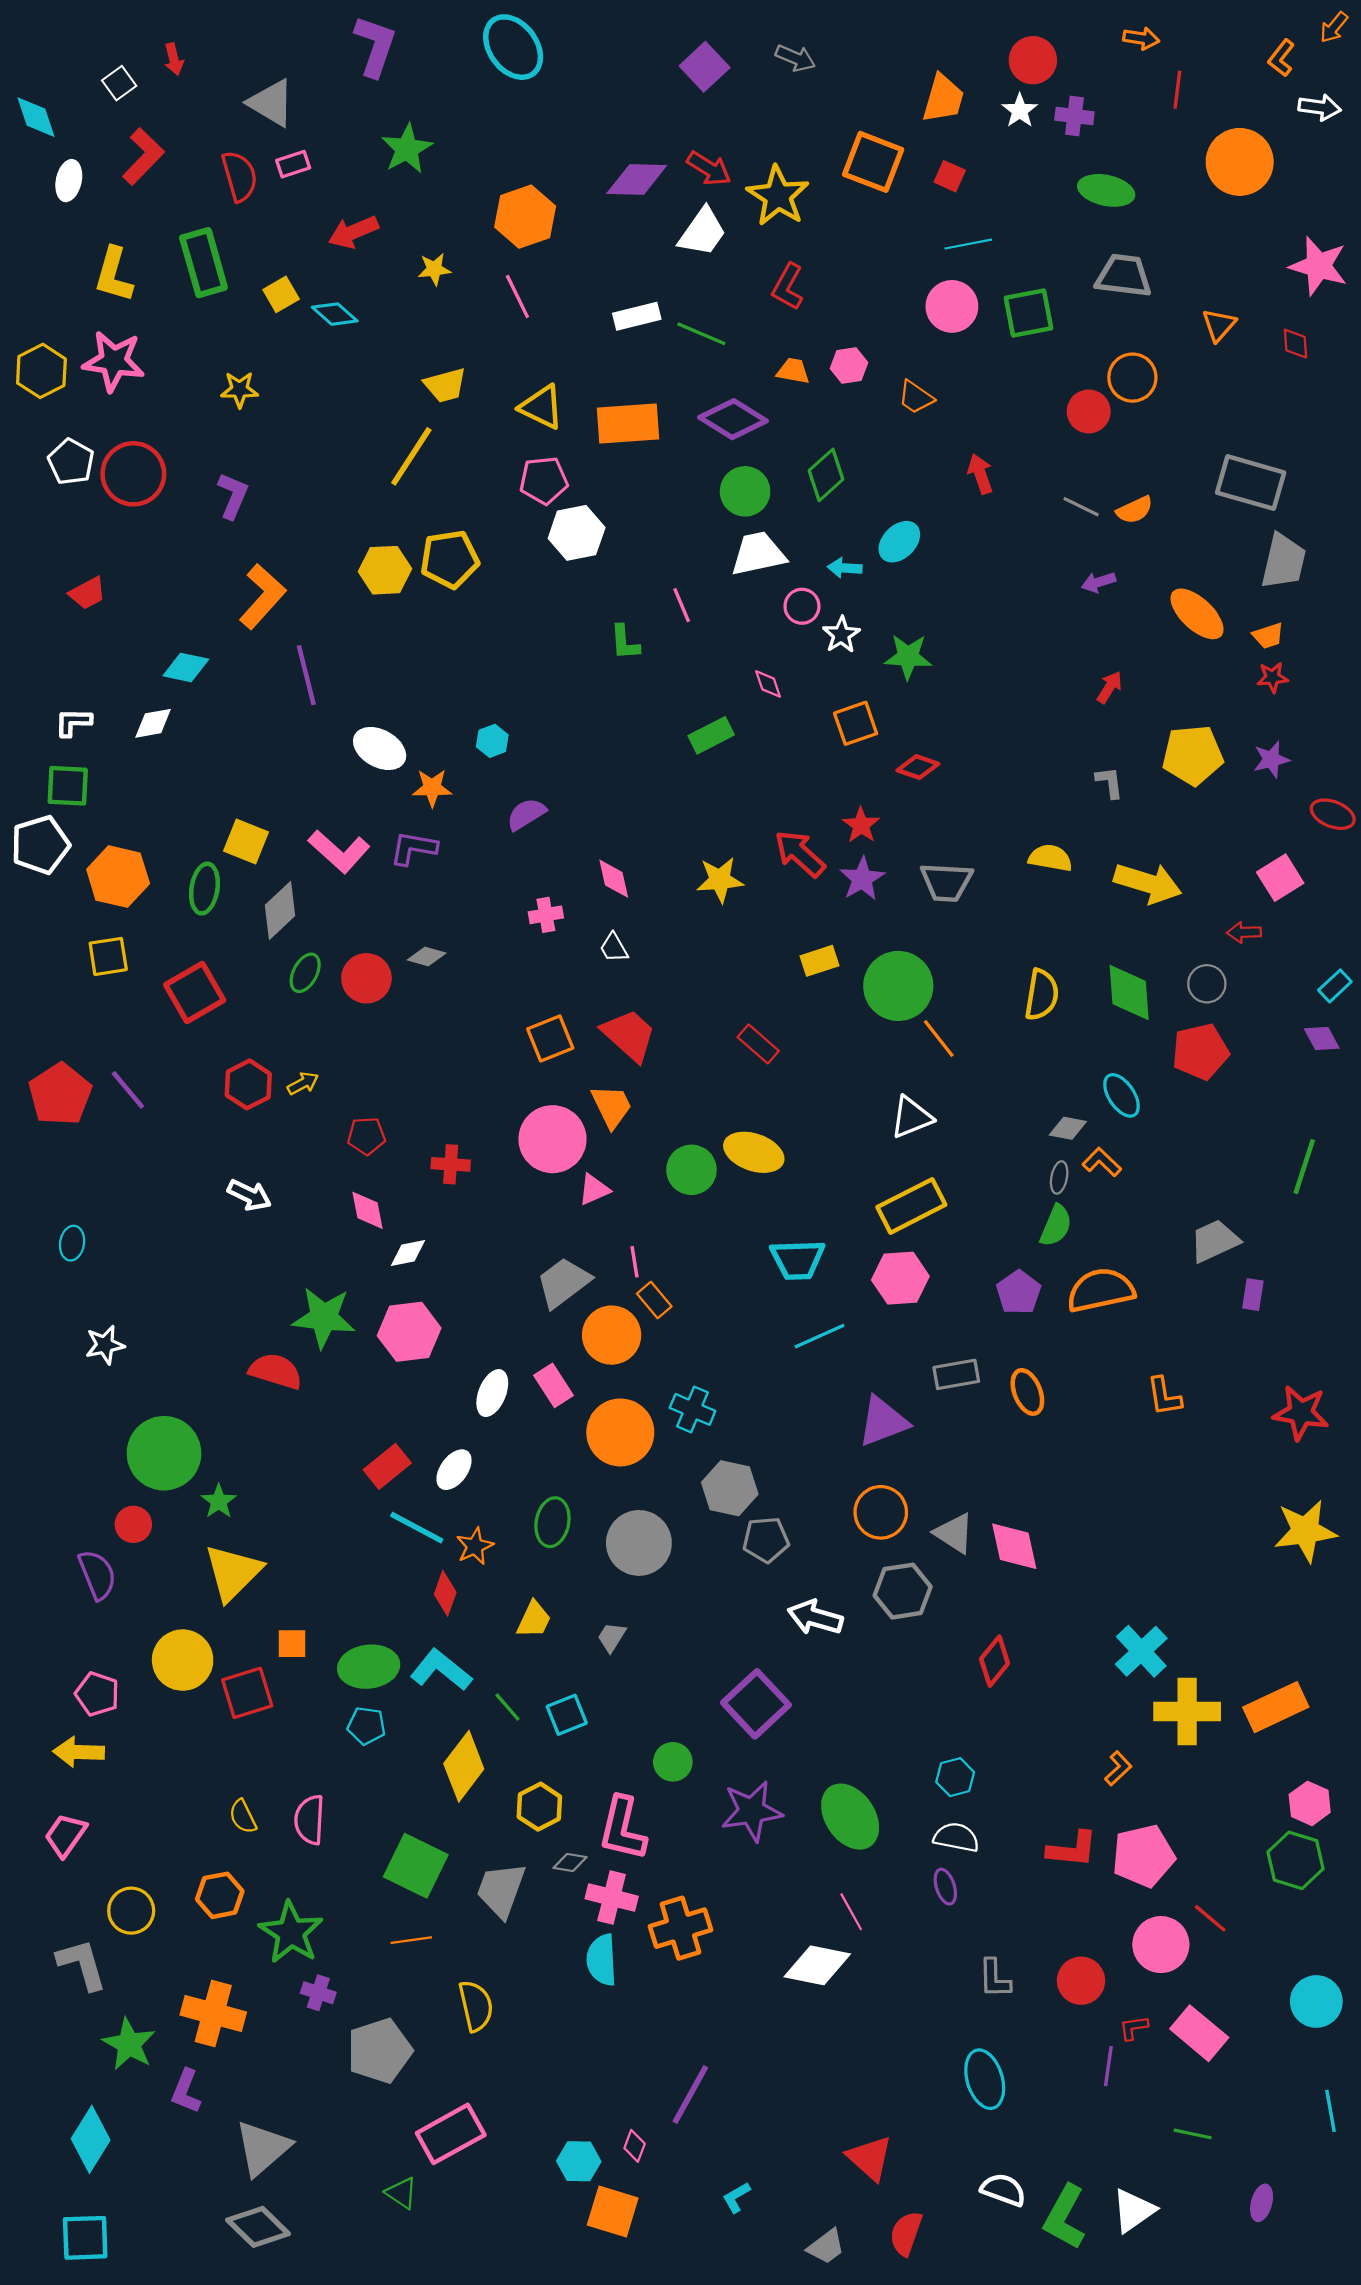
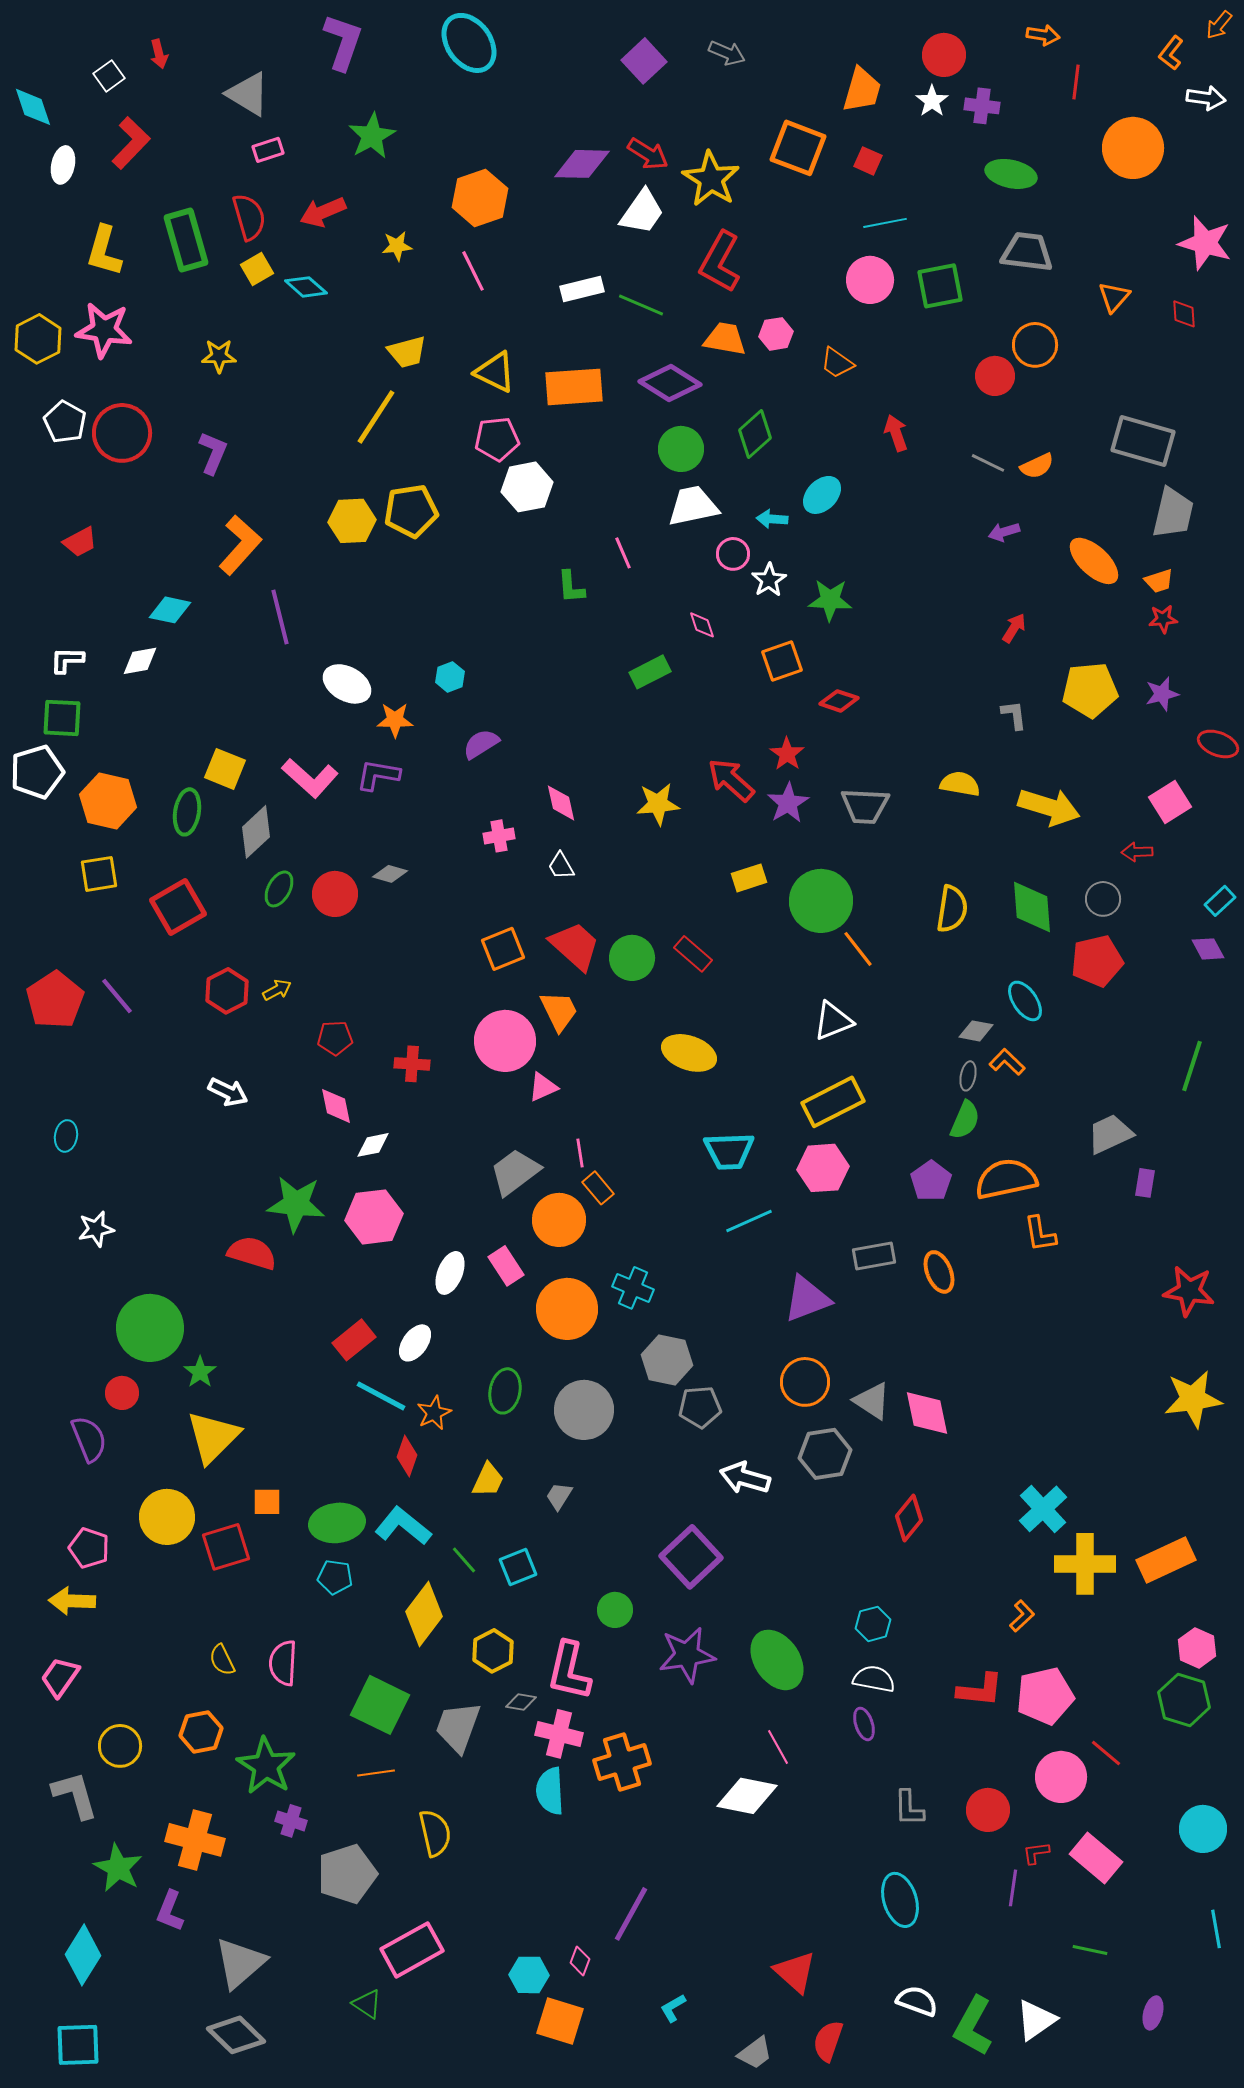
red semicircle: (239, 176) -> (249, 217), moved
red L-shape: (788, 287) -> (720, 262), size x1.4
orange trapezoid: (793, 371) -> (725, 339), size x1.4
green circle: (691, 1170) -> (632, 958), moved
orange L-shape: (1164, 1396) -> (1040, 1234), moved

